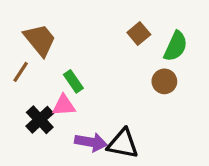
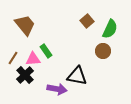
brown line: (21, 72) -> (13, 58), moved
pink triangle: (64, 105) -> (33, 59), moved
black triangle: (123, 144) -> (77, 76), moved

